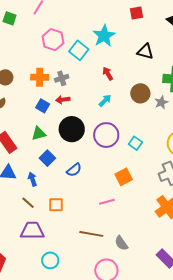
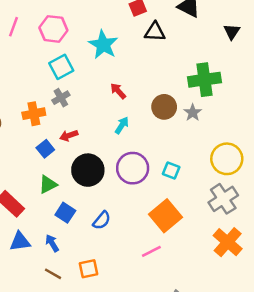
pink hexagon: (53, 40) -> (53, 29), moved
cyan square: (79, 50) -> (61, 67), moved, turned 36
black triangle: (145, 52) -> (155, 32), moved
gray cross: (62, 78) -> (61, 98), moved
blue square: (43, 106) -> (45, 149), turned 32
orange square: (124, 177) -> (165, 216), size x1.4

